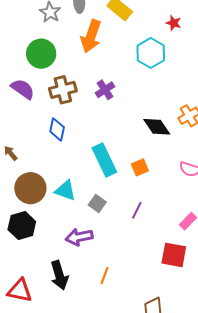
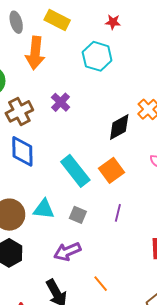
black diamond: (157, 127) -> (119, 127), turned -72
blue diamond: (57, 129) -> (22, 151), size x1.4
orange square: (140, 167) -> (111, 170), size x1.4
orange line: (105, 276) -> (101, 284), turned -48

